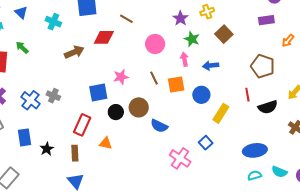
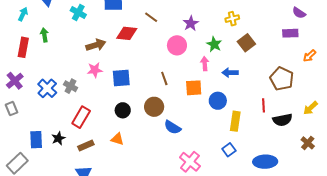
purple star: (180, 18) -> (191, 23), moved
green arrow: (22, 47) -> (44, 35), turned 32
pink star: (121, 77) -> (95, 70), moved
brown line: (154, 78) -> (164, 78), moved
blue square: (98, 92) -> (121, 78), moved
black circle: (116, 112) -> (123, 110), moved
yellow rectangle: (221, 113) -> (235, 121), turned -30
red rectangle: (82, 125) -> (81, 117), moved
blue rectangle: (24, 137) -> (36, 140), moved
blue square: (206, 143) -> (229, 150), moved
brown rectangle: (75, 153) -> (86, 146), turned 63

